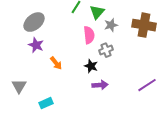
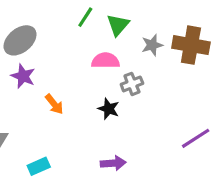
gray star: (111, 25) -> (152, 45), moved
pink semicircle: (89, 35) -> (105, 61), turned -84
purple arrow: (100, 85) -> (113, 163), moved

